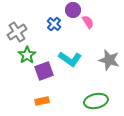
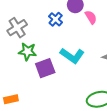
green star: (27, 55) -> (28, 51), turned -30
orange rectangle: (42, 101) -> (11, 99), moved

